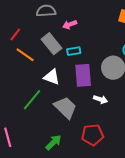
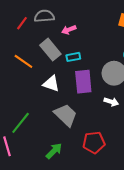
red line: (15, 35) -> (22, 23), moved
white arrow: (101, 99) -> (111, 102), moved
green line: (32, 100) -> (21, 123), moved

